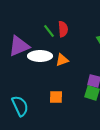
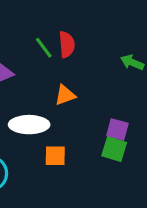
white ellipse: (40, 56) -> (29, 125), moved

